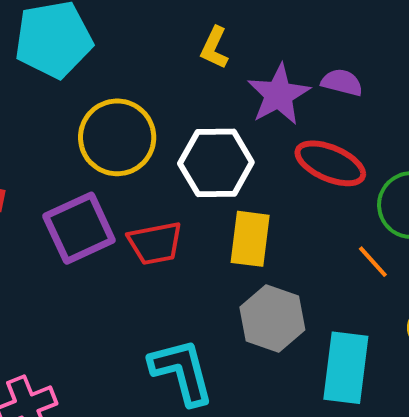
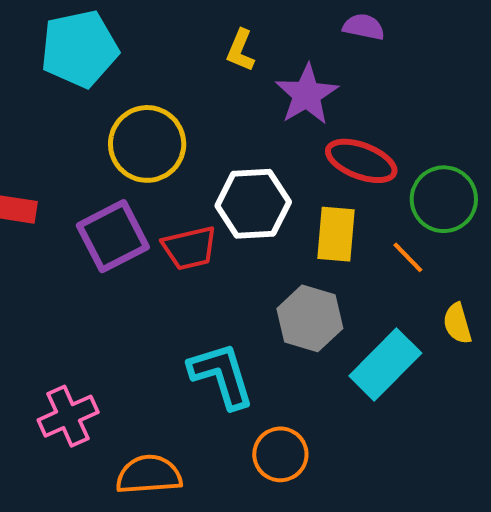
purple semicircle: (342, 82) -> (364, 27), moved
white hexagon: (216, 163) -> (253, 204), moved
yellow rectangle: (250, 239) -> (336, 234), moved
cyan rectangle: (346, 368) -> (385, 365), turned 40

